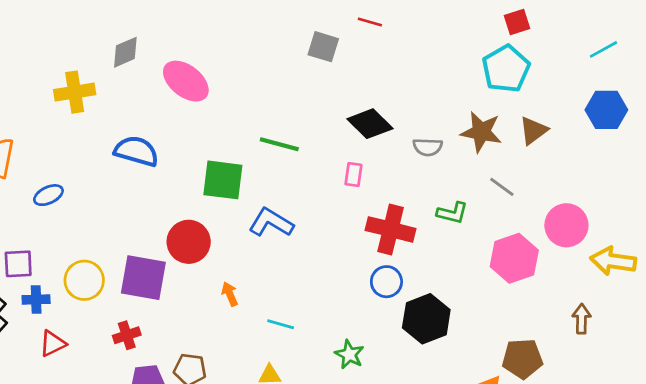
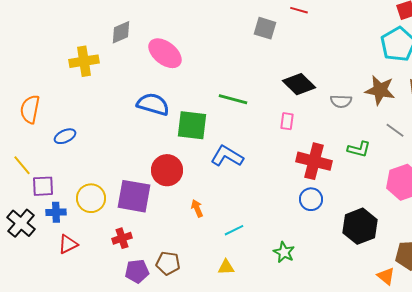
blue semicircle: (136, 151) -> (153, 104), moved
black hexagon: (426, 319) -> (360, 226), moved
cyan line: (281, 324) -> (234, 230), turned -42

